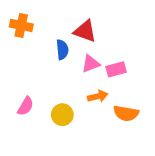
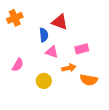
orange cross: (21, 25) -> (15, 18), turned -35
pink triangle: (91, 64) -> (52, 52), moved, turned 40
pink semicircle: (25, 106) -> (18, 65), moved

